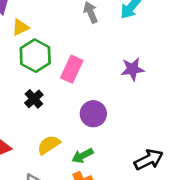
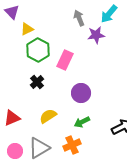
purple star: (133, 69) -> (96, 35), moved
green arrow: (82, 156) -> (82, 122), moved

